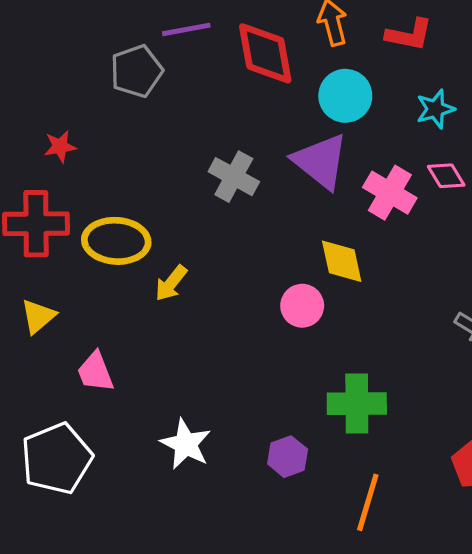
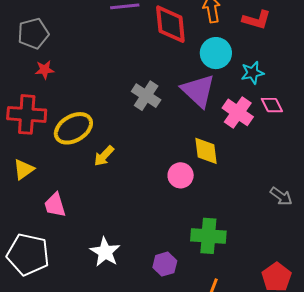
gray pentagon: (137, 71) -> (33, 34), moved
cyan star: (435, 109) -> (253, 73), moved
yellow ellipse: (116, 241) -> (73, 128), turned -39
white pentagon: (57, 459) -> (28, 254), turned 30

